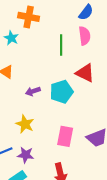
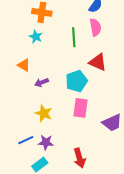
cyan star: (11, 38) -> (36, 37), moved
purple arrow: (33, 91) -> (42, 82), moved
pink rectangle: (65, 136) -> (81, 108), moved

